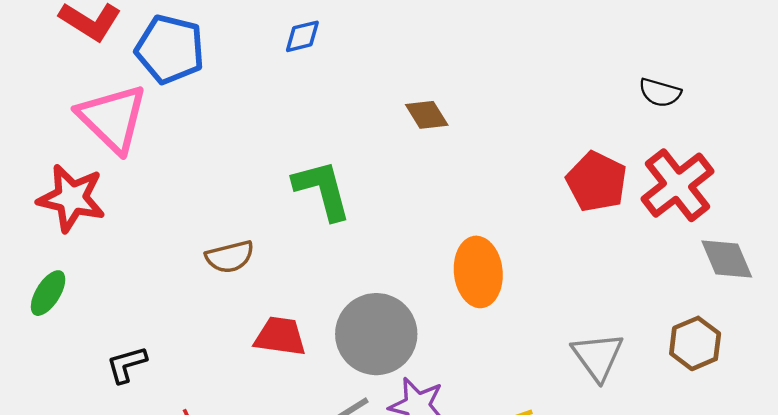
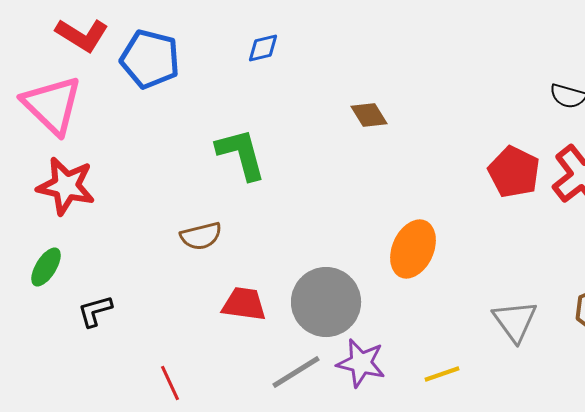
pink triangle: (113, 118) -> (52, 105), moved
green L-shape: (322, 190) -> (241, 154), moved
orange ellipse: (478, 272) -> (413, 249), turned 30
black L-shape: (127, 365) -> (95, 311), moved

